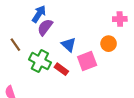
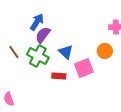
green cross: (40, 61) -> (38, 56), moved
red rectangle: (61, 69) -> (59, 76), turned -32

